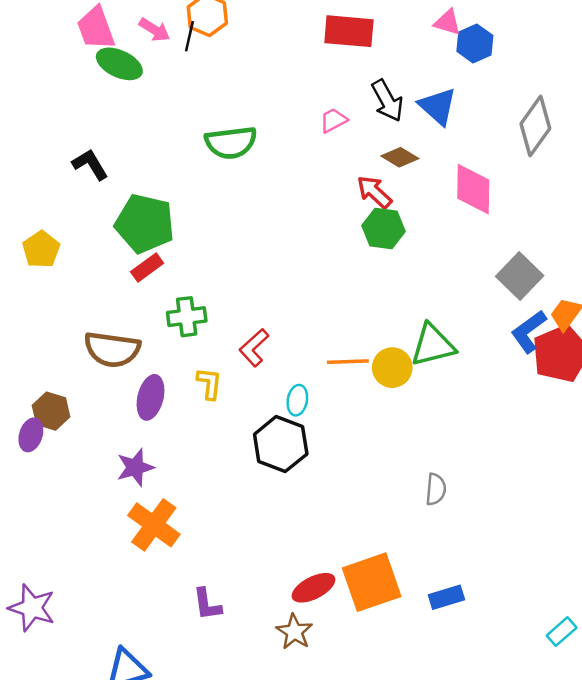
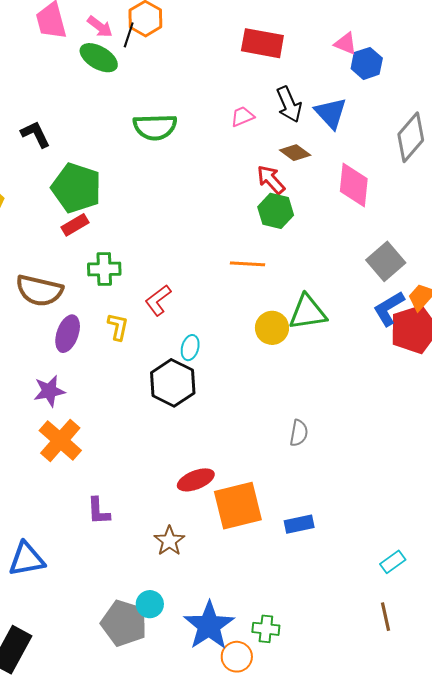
green ellipse: (119, 64) -> (99, 58), moved
orange line: (348, 362) -> (248, 264), moved
red ellipse: (313, 588) -> (196, 480), moved

